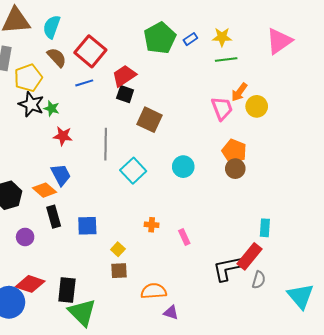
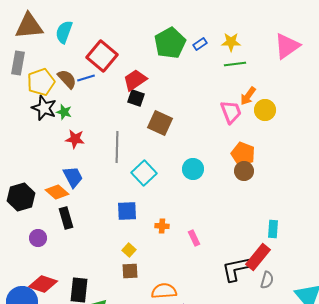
brown semicircle: (57, 57) -> (67, 79), moved
blue line: (84, 83) -> (86, 78), moved
blue square: (87, 226) -> (127, 211), moved

